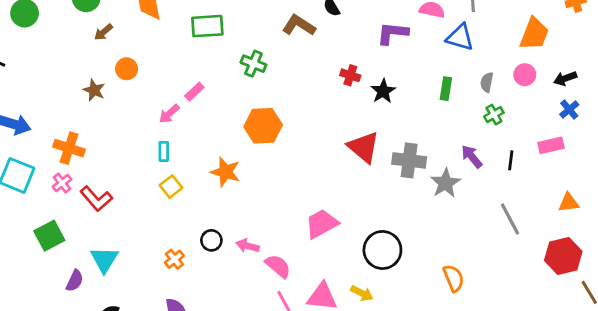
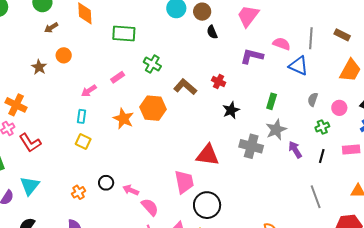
brown L-shape: (299, 25) -> (185, 87), moved
pink circle: (525, 75) -> (339, 108), moved
green rectangle: (446, 89) -> (272, 101), moved
black star: (383, 91) -> (231, 110), moved
pink rectangle: (194, 92) -> (118, 77), moved
green cross: (494, 115) -> (322, 127), moved
red triangle: (364, 147) -> (208, 155), moved, turned -40
orange star: (226, 172) -> (123, 119), moved
gray star: (445, 183) -> (276, 130), moved
yellow square: (171, 187) -> (83, 141), turned -35
pink trapezoid: (322, 224) -> (184, 182), turned 100
black circle: (382, 250) -> (207, 205), moved

